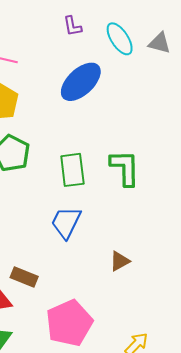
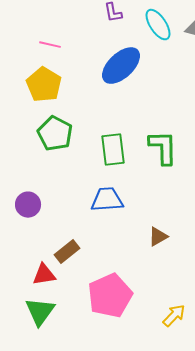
blue trapezoid: (66, 222) -> (107, 200), turned 60
brown rectangle: (24, 277) -> (67, 252), turned -60

